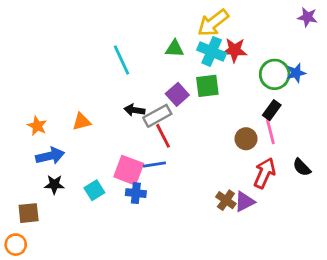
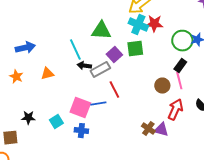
green triangle: (174, 49) -> (101, 31), moved, size x1.5
cyan line: (122, 60) -> (75, 50), moved
red line: (163, 136) -> (114, 90), moved
blue arrow: (50, 156) -> (25, 48), moved
blue cross: (136, 193) -> (81, 131), moved
purple triangle: (245, 202) -> (161, 130), turned 42

